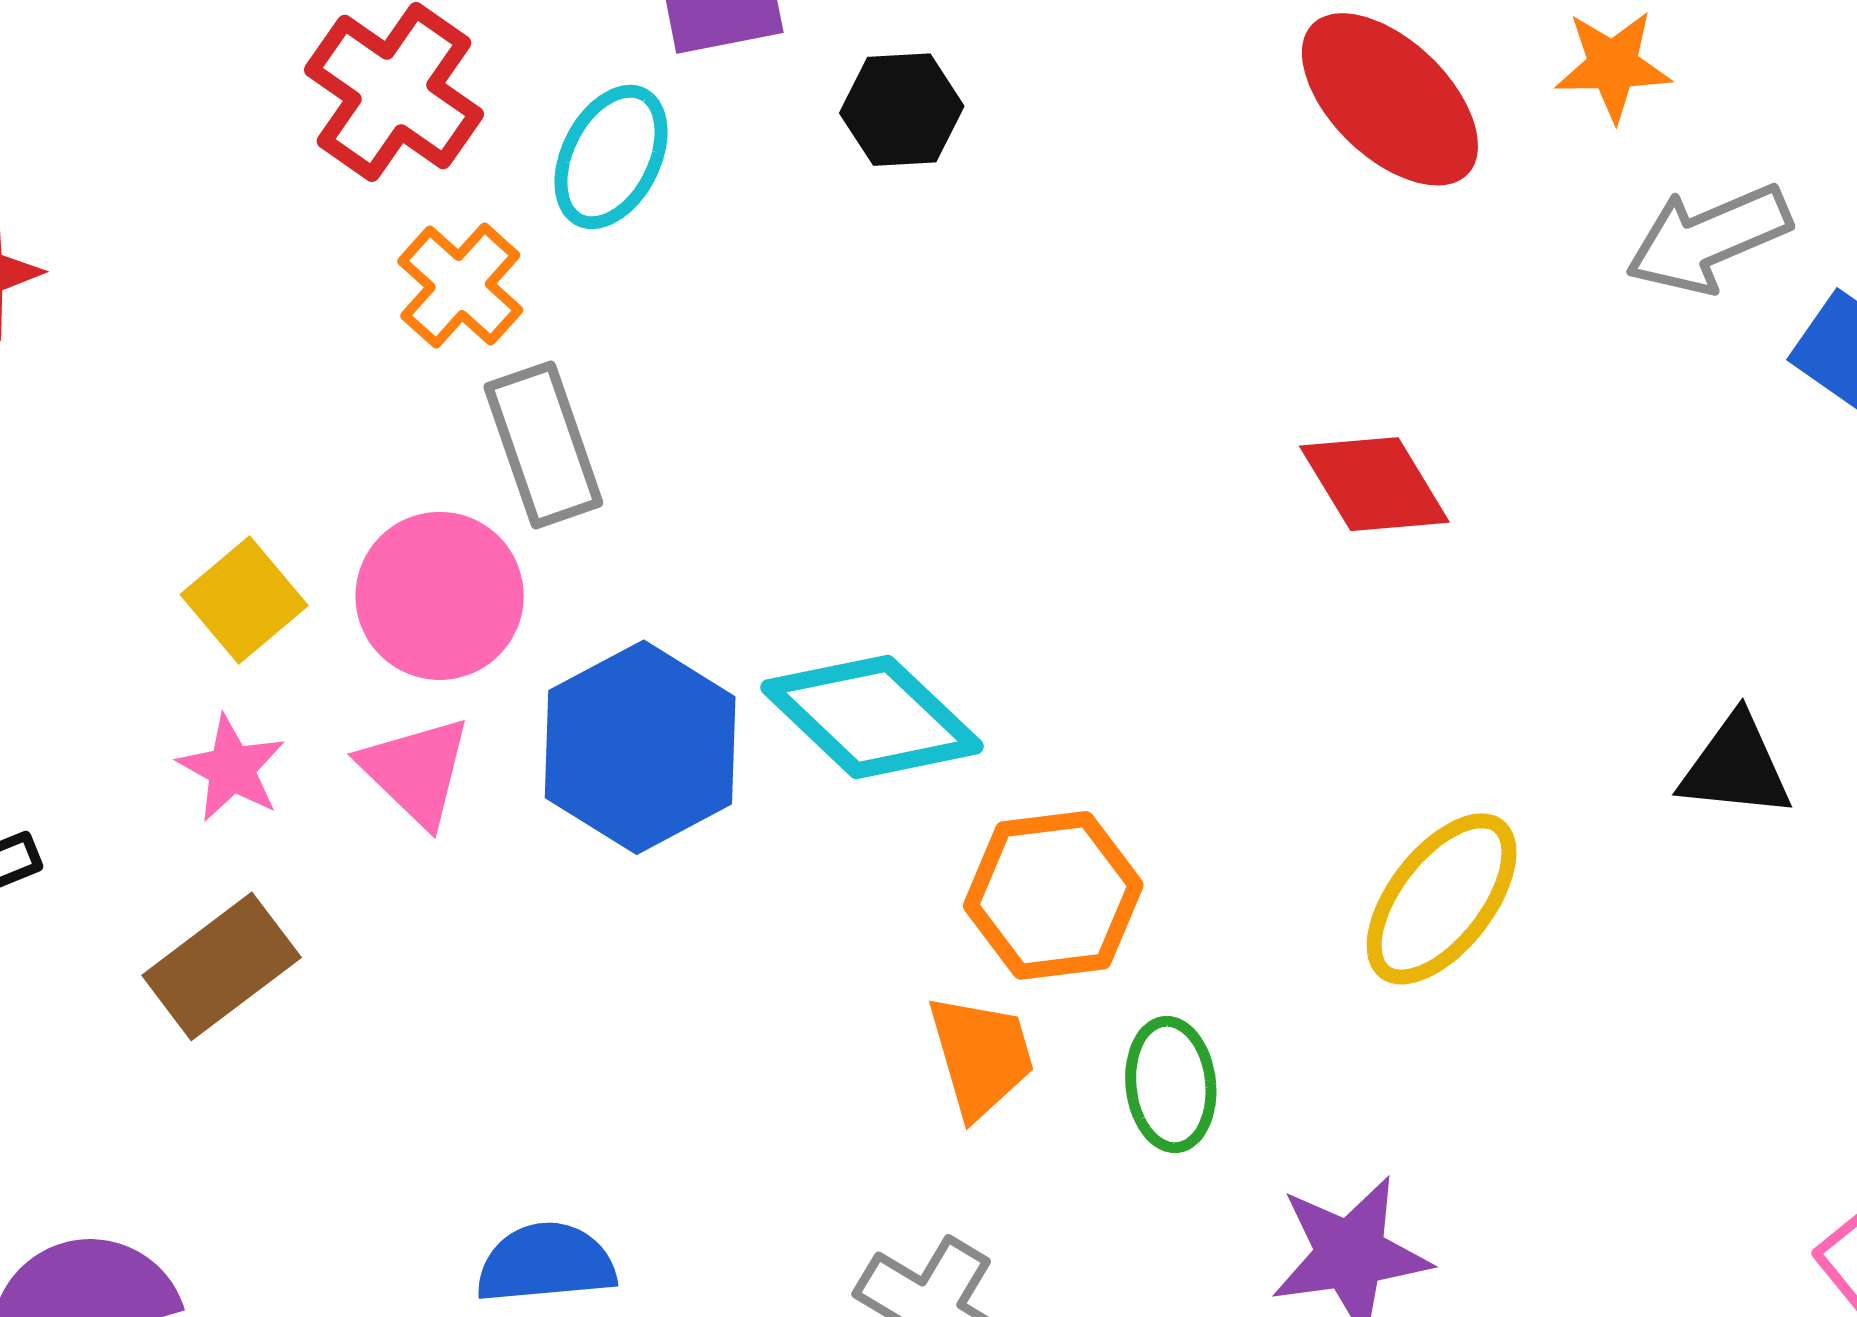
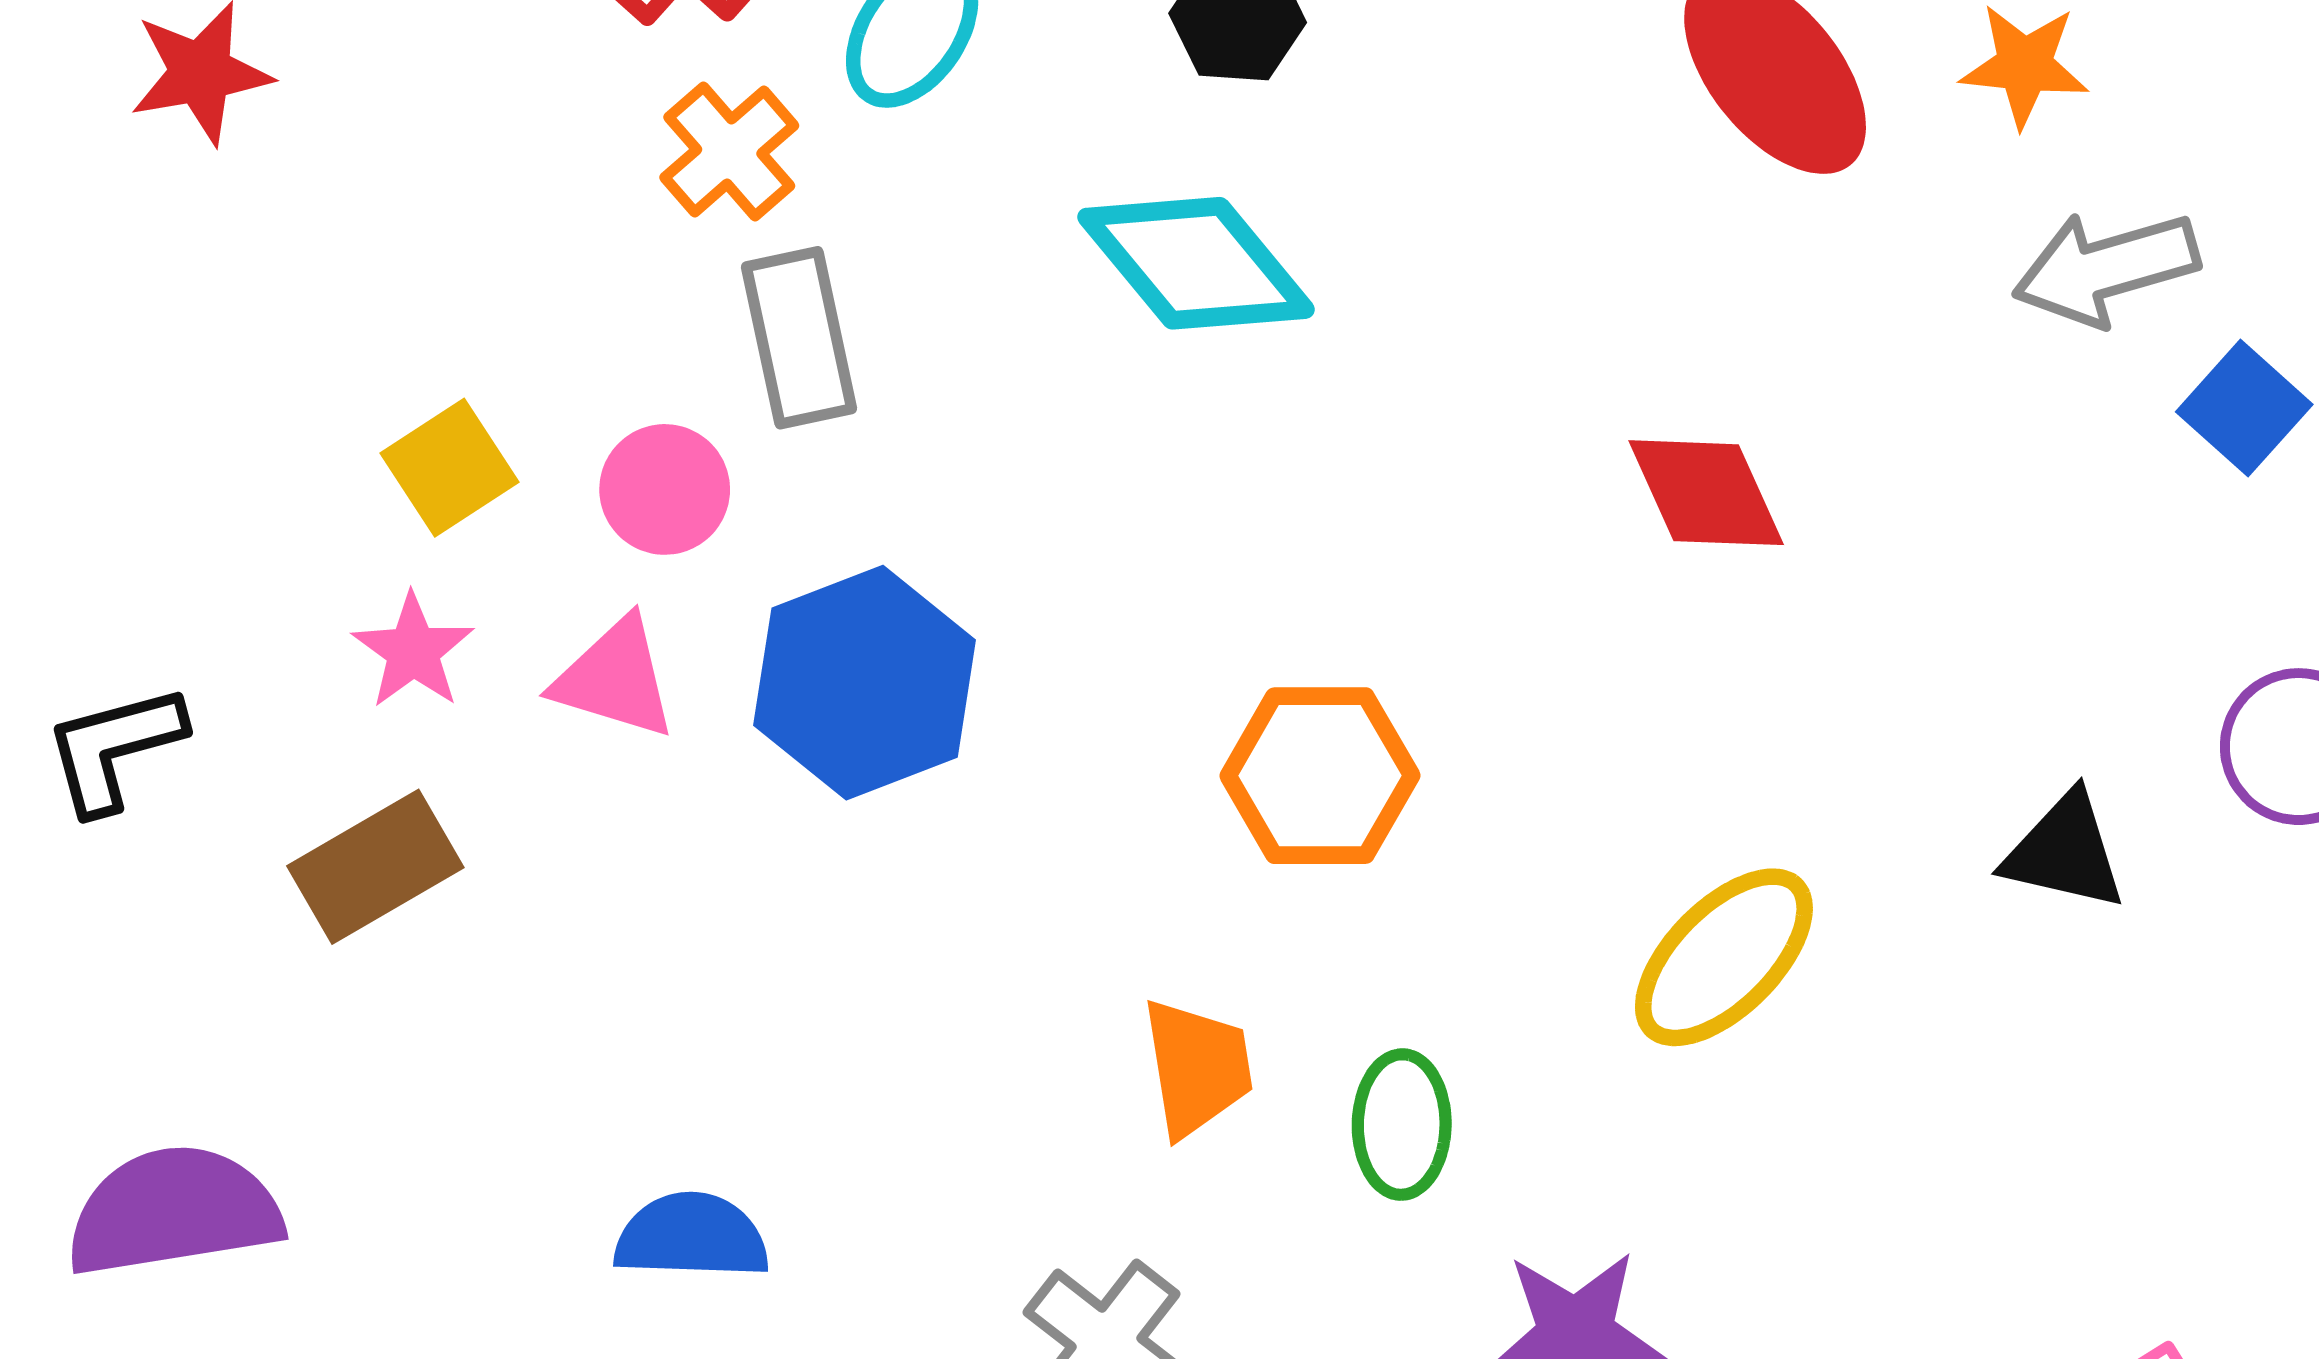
pink circle: (440, 596) -> (665, 489), size x0.7
cyan diamond: (872, 717) -> (1196, 263), moved
pink triangle: (416, 771) -> (615, 678), turned -34
orange hexagon: (1053, 895) -> (1320, 776), moved

